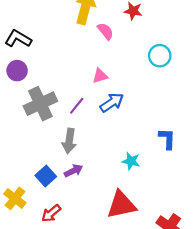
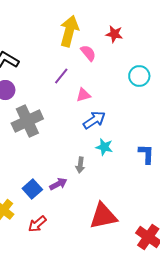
purple line: (77, 106) -> (61, 76), moved
gray arrow: (69, 141) -> (80, 165), moved, size x0.7
cyan star: (131, 161) -> (104, 147), moved

